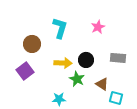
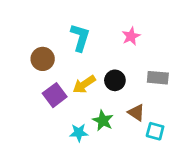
yellow arrow: (63, 63) -> (84, 84), turned 144
purple square: (25, 71) -> (55, 95), moved
green star: (77, 79) -> (103, 121), moved

